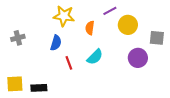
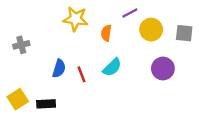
gray square: (157, 38) -> (184, 33), moved
blue semicircle: (56, 43) -> (59, 68), moved
yellow square: (15, 84) -> (18, 99), turned -30

